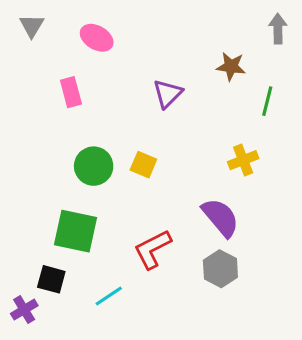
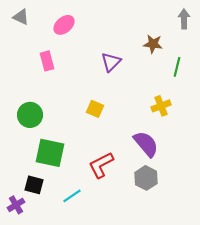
gray triangle: (32, 26) -> (21, 17), turned -36
pink ellipse: (97, 38) -> (64, 25), turned -70
green circle: (94, 166) -> (30, 115), moved

